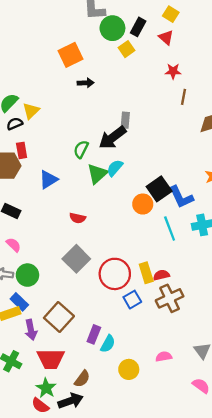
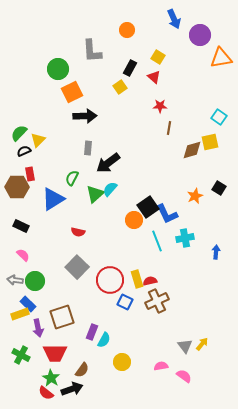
green circle: (112, 28) -> (58, 69), moved
black arrow: (86, 83) -> (85, 116), size x1.6
gray rectangle: (125, 120) -> (88, 148), moved
green semicircle: (81, 149) -> (72, 178), moved
blue triangle: (48, 180) -> (53, 199), size x1.4
blue square: (132, 300) -> (125, 302), turned -35
brown square: (59, 317) -> (62, 317), turned 30
pink semicircle: (164, 357) -> (161, 366), moved

